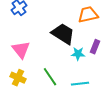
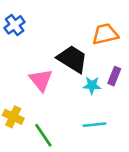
pink triangle: (21, 50) -> (41, 80), moved
green line: (50, 77) -> (43, 135), moved

